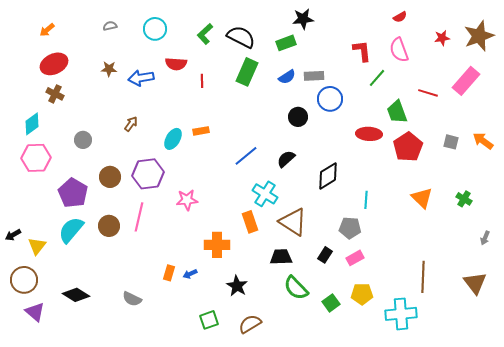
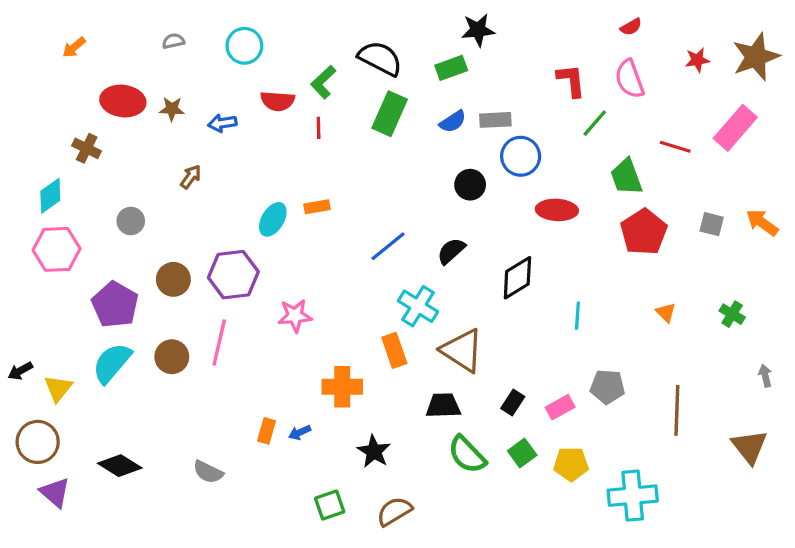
green L-shape: (205, 34) -> (323, 82), moved
red ellipse: (54, 64) -> (123, 101), moved, turned 32
blue arrow: (141, 78) -> (222, 123), size x0.7
brown arrow: (131, 124) -> (191, 177), moved
red ellipse: (369, 134) -> (557, 210), moved
orange triangle: (422, 198) -> (666, 313), size x0.6
gray pentagon: (350, 228) -> (607, 387), moved
gray arrow: (485, 238) -> (765, 376), turned 144
brown line: (423, 277) -> (677, 410), moved
green square: (331, 303) -> (522, 453), moved

